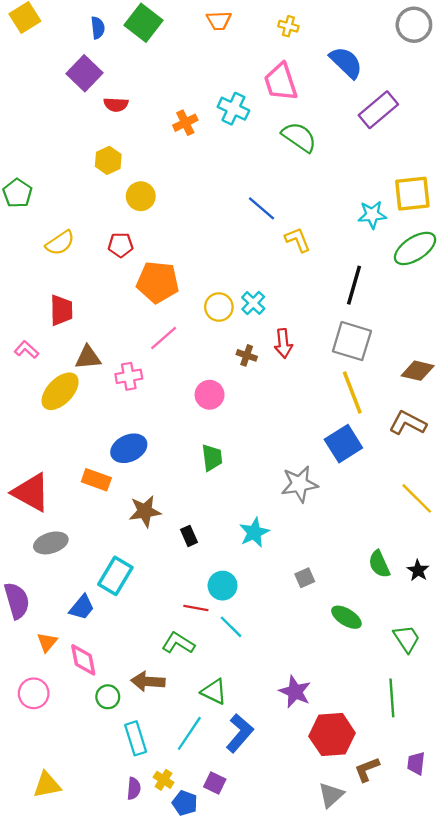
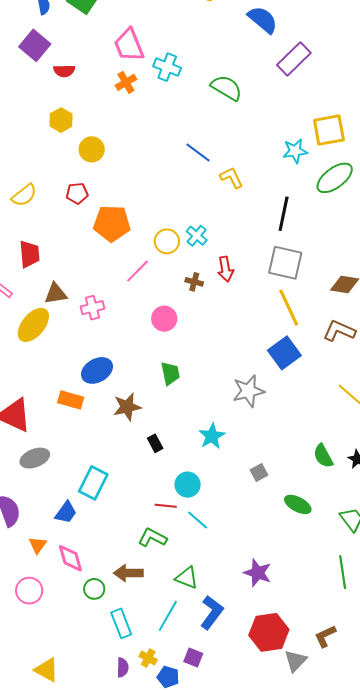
pink trapezoid: (281, 82) -> (129, 45), moved
pink line: (164, 338) -> (138, 271), moved
brown star: (145, 511) -> (127, 407), moved
red hexagon: (332, 735) -> (269, 632), moved
yellow triangle: (47, 785) -> (47, 670), turned 44

